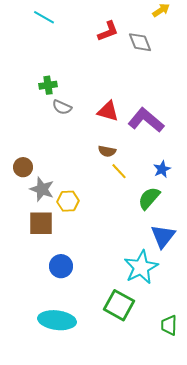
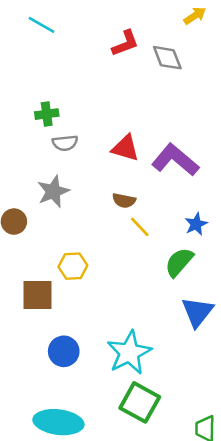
gray semicircle: (62, 107) -> (65, 143), turned -30
gray star: (42, 189) -> (53, 191), moved, turned 30
cyan star: (141, 267) -> (129, 353), moved

